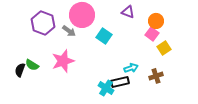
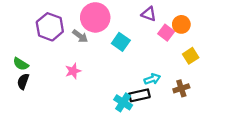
pink square: (152, 34) -> (166, 33), moved
pink star: (63, 61) -> (73, 71), size x0.6
green semicircle: (32, 65) -> (21, 64), moved

